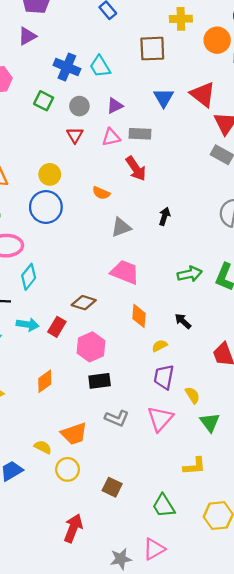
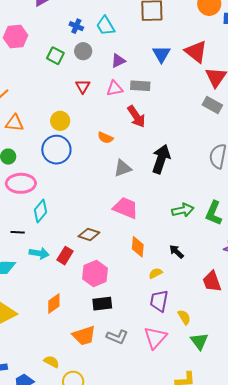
blue cross: (67, 67) -> (76, 26), size x0.6
gray circle: (79, 106) -> (83, 51), moved
black arrow: (164, 216) -> (161, 159), size x1.8
orange trapezoid: (74, 434) -> (84, 336), moved

